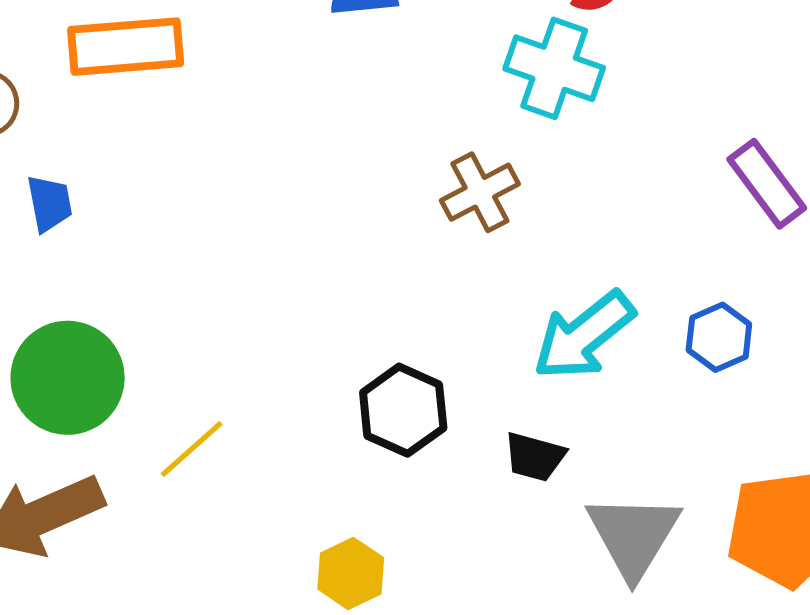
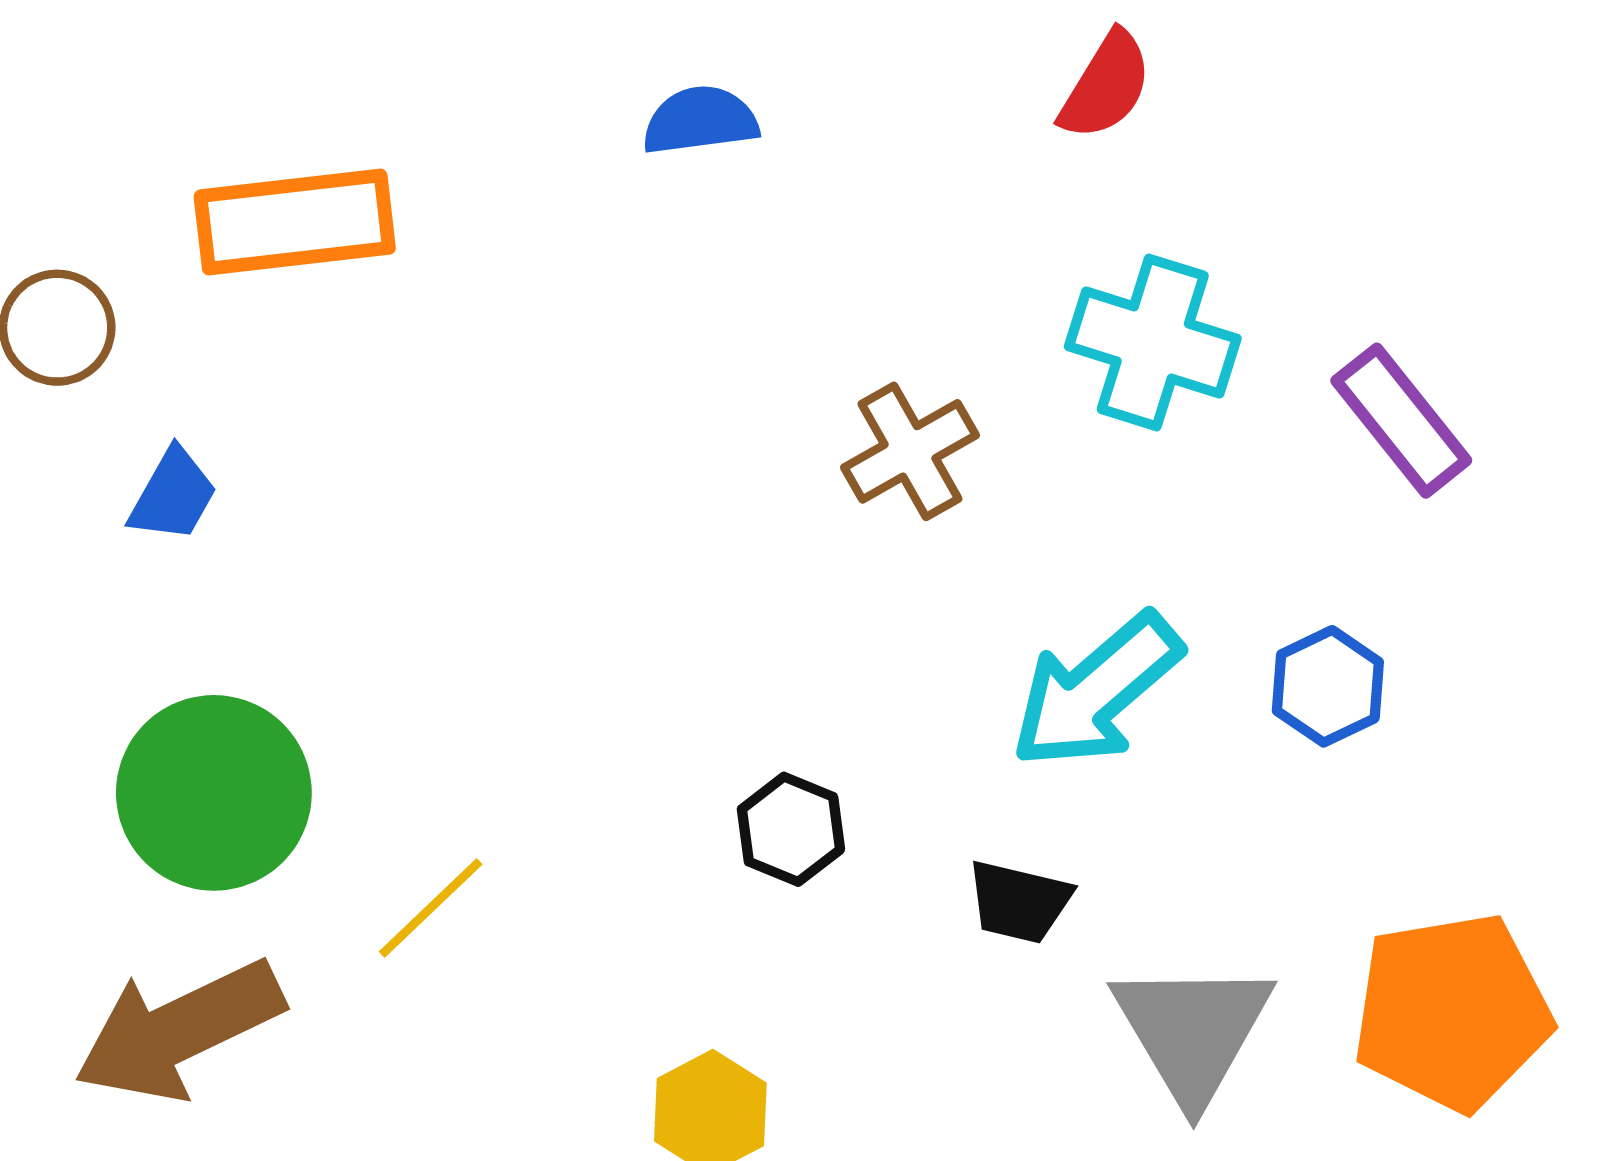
cyan cross: (554, 68) -> (1153, 342), moved
blue trapezoid: (50, 203) -> (173, 495), turned 42
black hexagon: (403, 410) -> (791, 829), size x0.7

